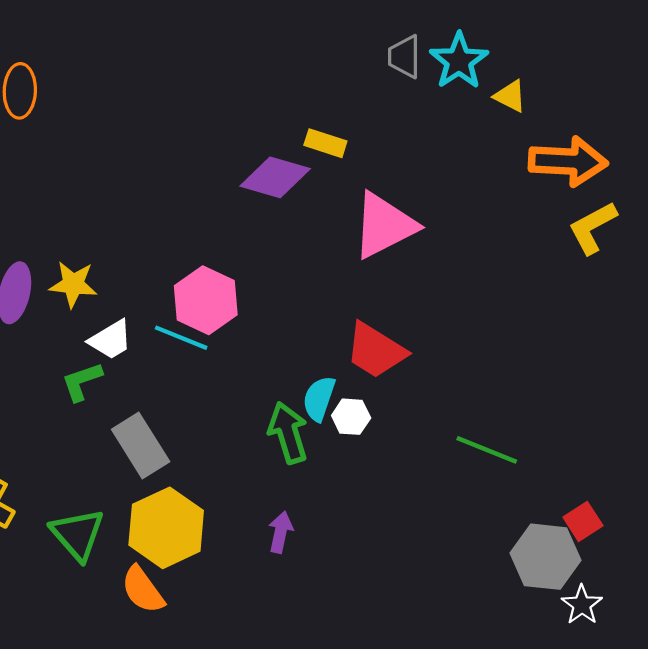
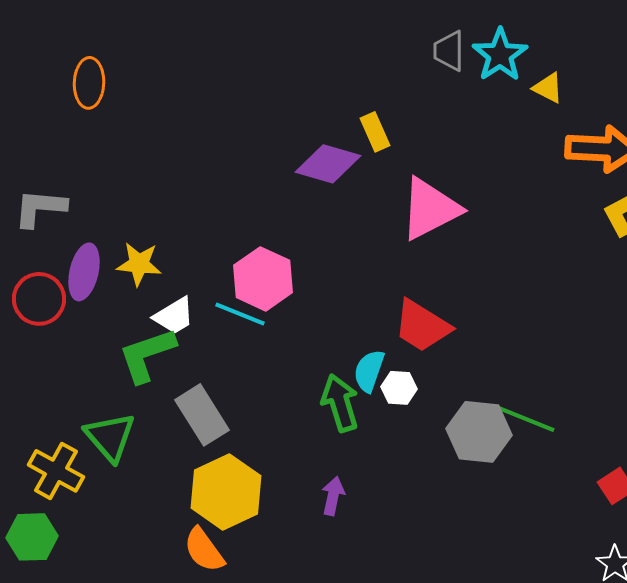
yellow rectangle: (325, 143) -> (375, 132), turned 48
green L-shape: (82, 381) -> (147, 355), size x1.5
green triangle: (78, 534) -> (110, 437), moved
gray hexagon: (546, 557) -> (479, 432), moved

